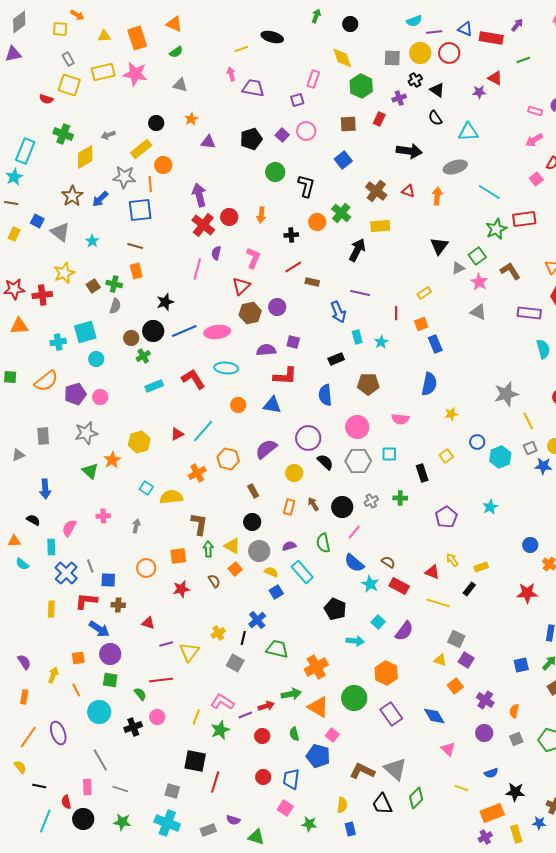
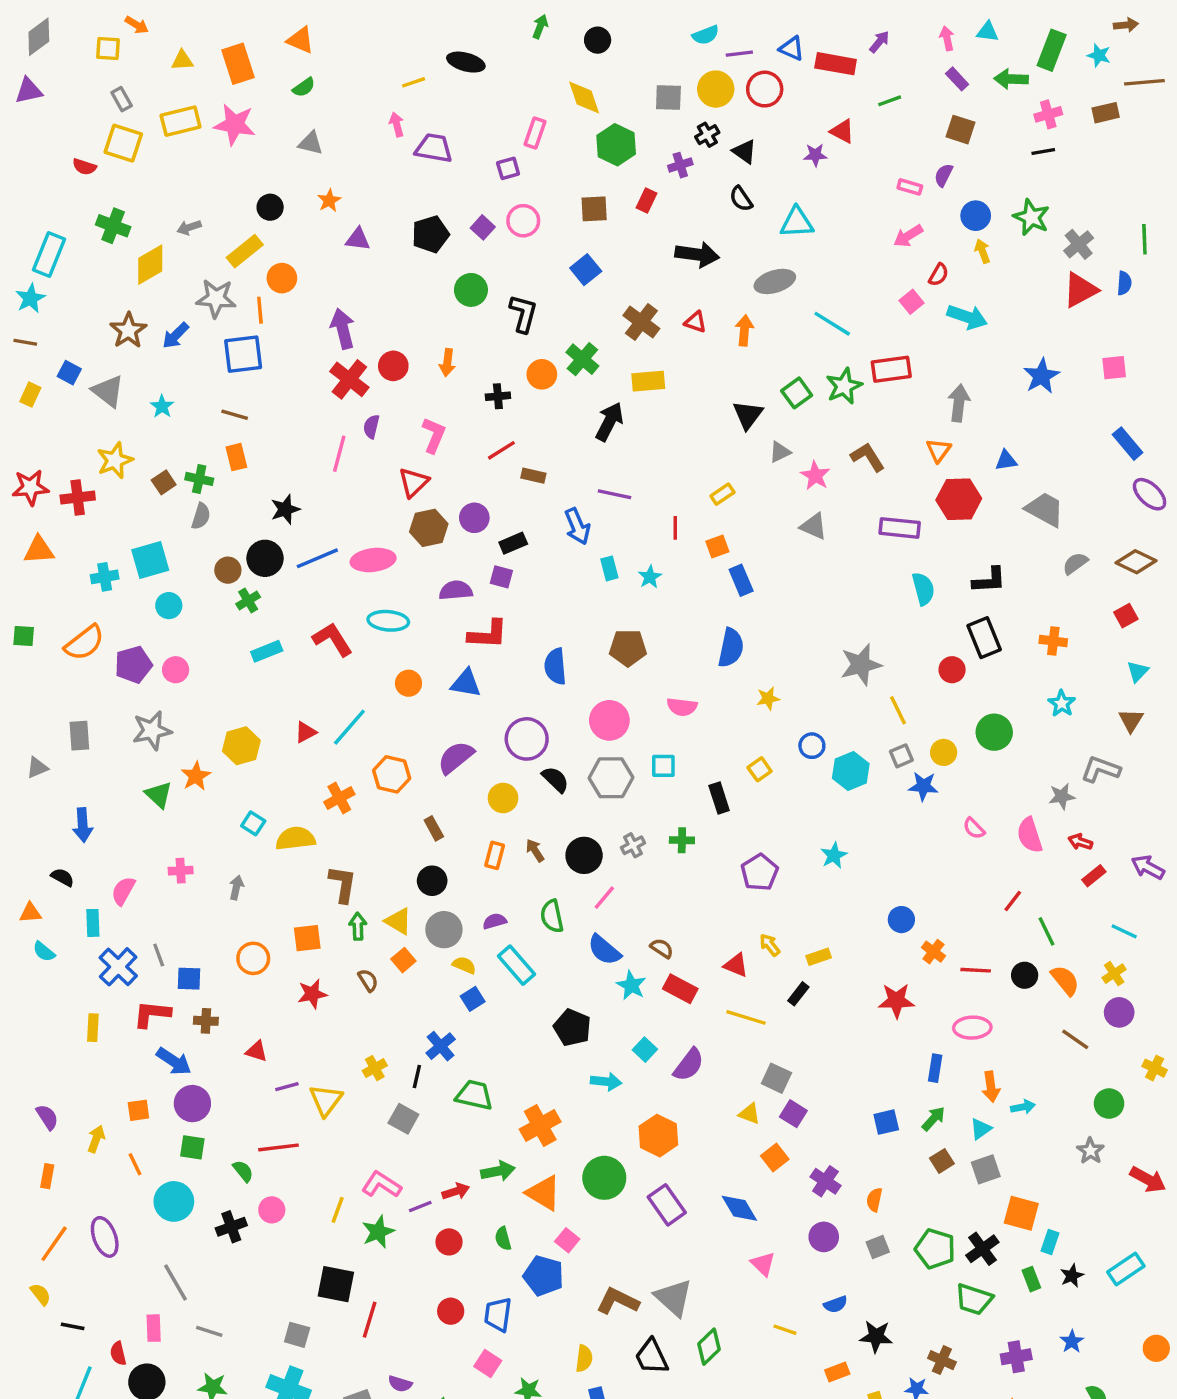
green square: (477, 256) -> (797, 393), moved
black rectangle: (336, 359) -> (513, 543), moved
orange rectangle: (492, 813) -> (837, 1372), size x0.6

